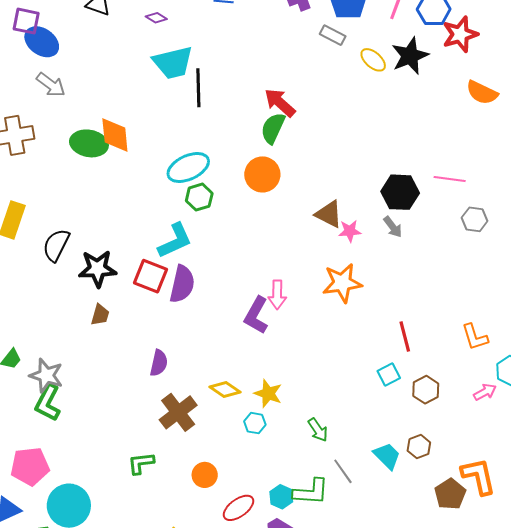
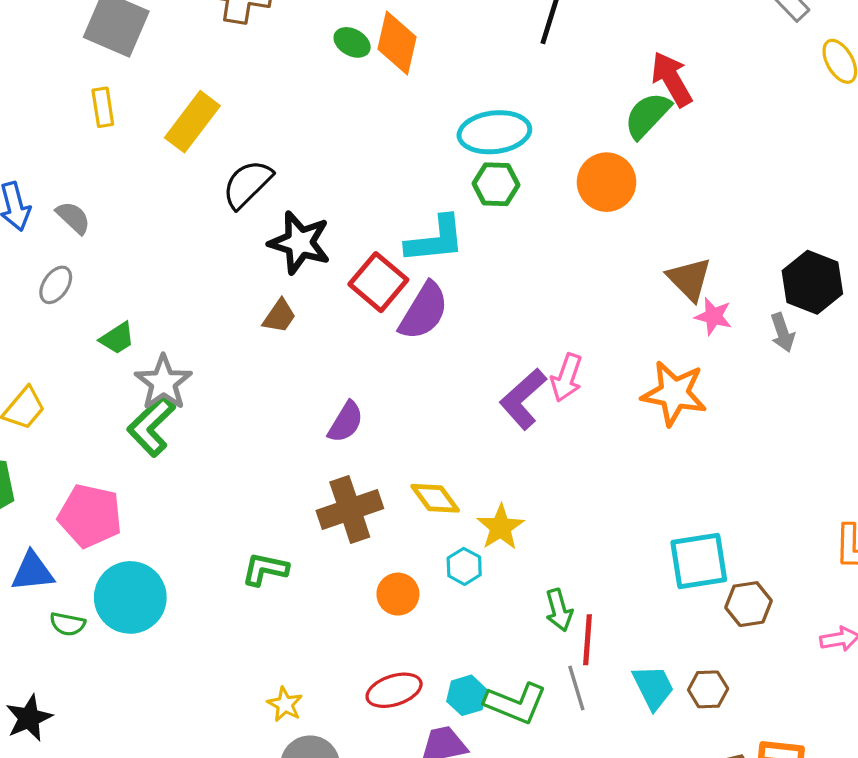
green ellipse: (89, 143) -> (352, 42), size x0.6
red line: (405, 336) -> (588, 640), moved
cyan square: (389, 375) -> (699, 561), size x1.6
orange circle: (205, 475) -> (398, 594), moved

